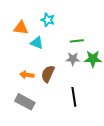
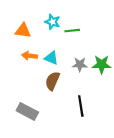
green line: (77, 41) -> (72, 31), moved
cyan triangle: (37, 43) -> (51, 58), moved
orange arrow: (27, 75) -> (30, 56), moved

